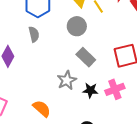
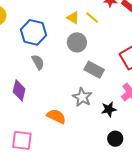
black star: (90, 90) -> (109, 109), moved
orange semicircle: (42, 109) -> (56, 116), moved

